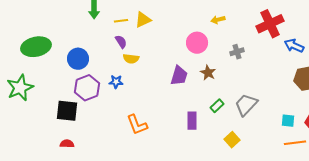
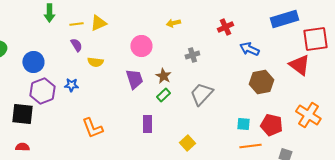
red cross: (270, 24) -> (225, 27), size x0.6
pink circle: (197, 43) -> (141, 46), moved
yellow semicircle: (131, 59) -> (95, 62), moved
purple trapezoid: (179, 76) -> (134, 79), turned -35
gray trapezoid: (246, 105) -> (201, 94), moved
green rectangle: (217, 106) -> (163, 95), moved

